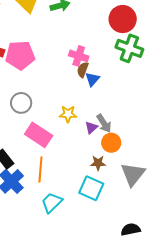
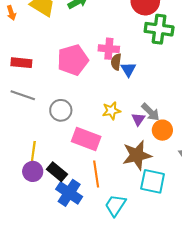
pink pentagon: (20, 55) -> (73, 60), moved
brown star: (98, 163) -> (137, 155), moved, size x1.8

